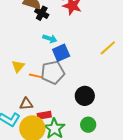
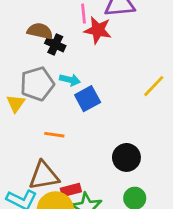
yellow triangle: (18, 66) -> (16, 103), moved
gray pentagon: (53, 72) -> (37, 84), moved
brown triangle: (26, 104) -> (44, 176), size x1.6

